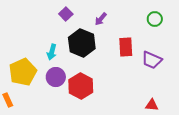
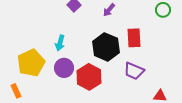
black hexagon: (82, 43) -> (106, 47), moved
purple trapezoid: (152, 60) -> (134, 71), moved

